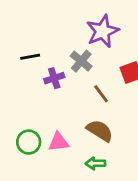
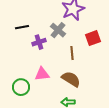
brown line: (101, 94) -> (72, 53), turned 32
pink triangle: (58, 142) -> (42, 74), moved

